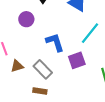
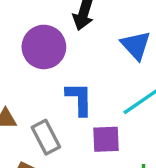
purple circle: (26, 19) -> (44, 47), size x1.6

